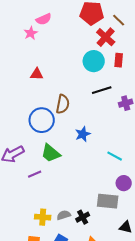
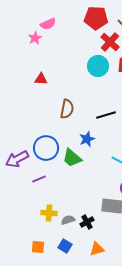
black line: (102, 90) -> (106, 115), moved
blue circle: (42, 120) -> (46, 148), moved
green trapezoid: (51, 153) -> (72, 158), moved
yellow cross: (43, 217) -> (49, 213), moved

